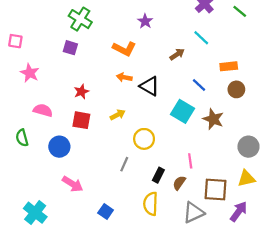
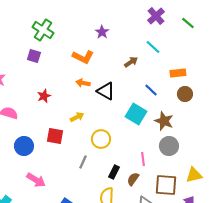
red square: (81, 120) -> (55, 136), moved
gray circle: (248, 147) -> (169, 146), moved

